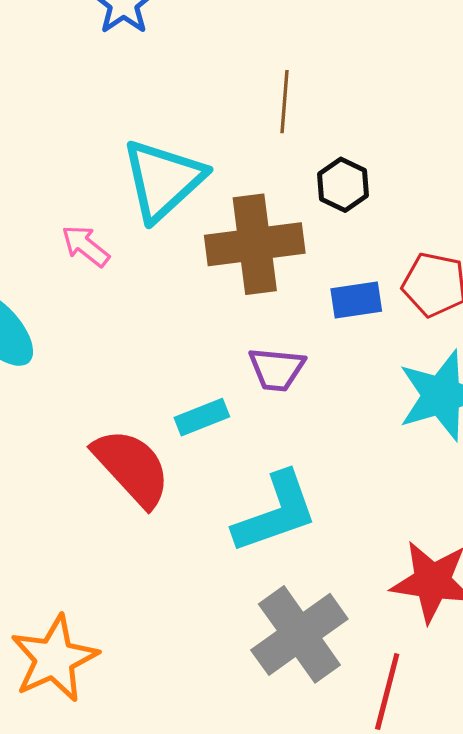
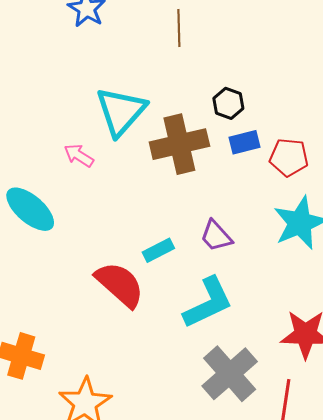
brown line: (284, 102) -> (179, 28), moved
blue rectangle: (356, 300) -> (245, 142), moved
purple trapezoid: (277, 369) -> (216, 236), moved, turned 48

